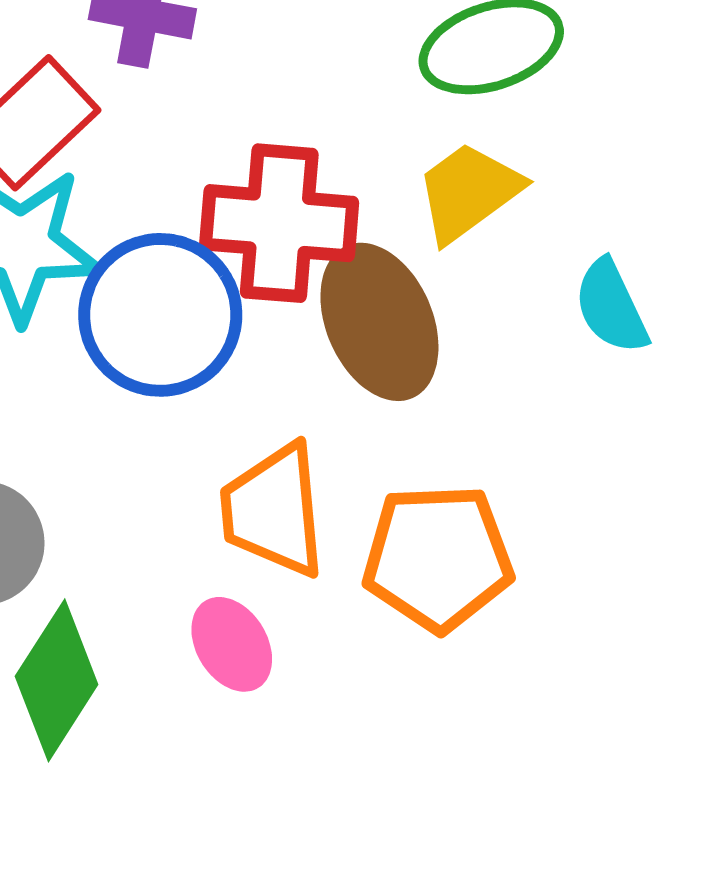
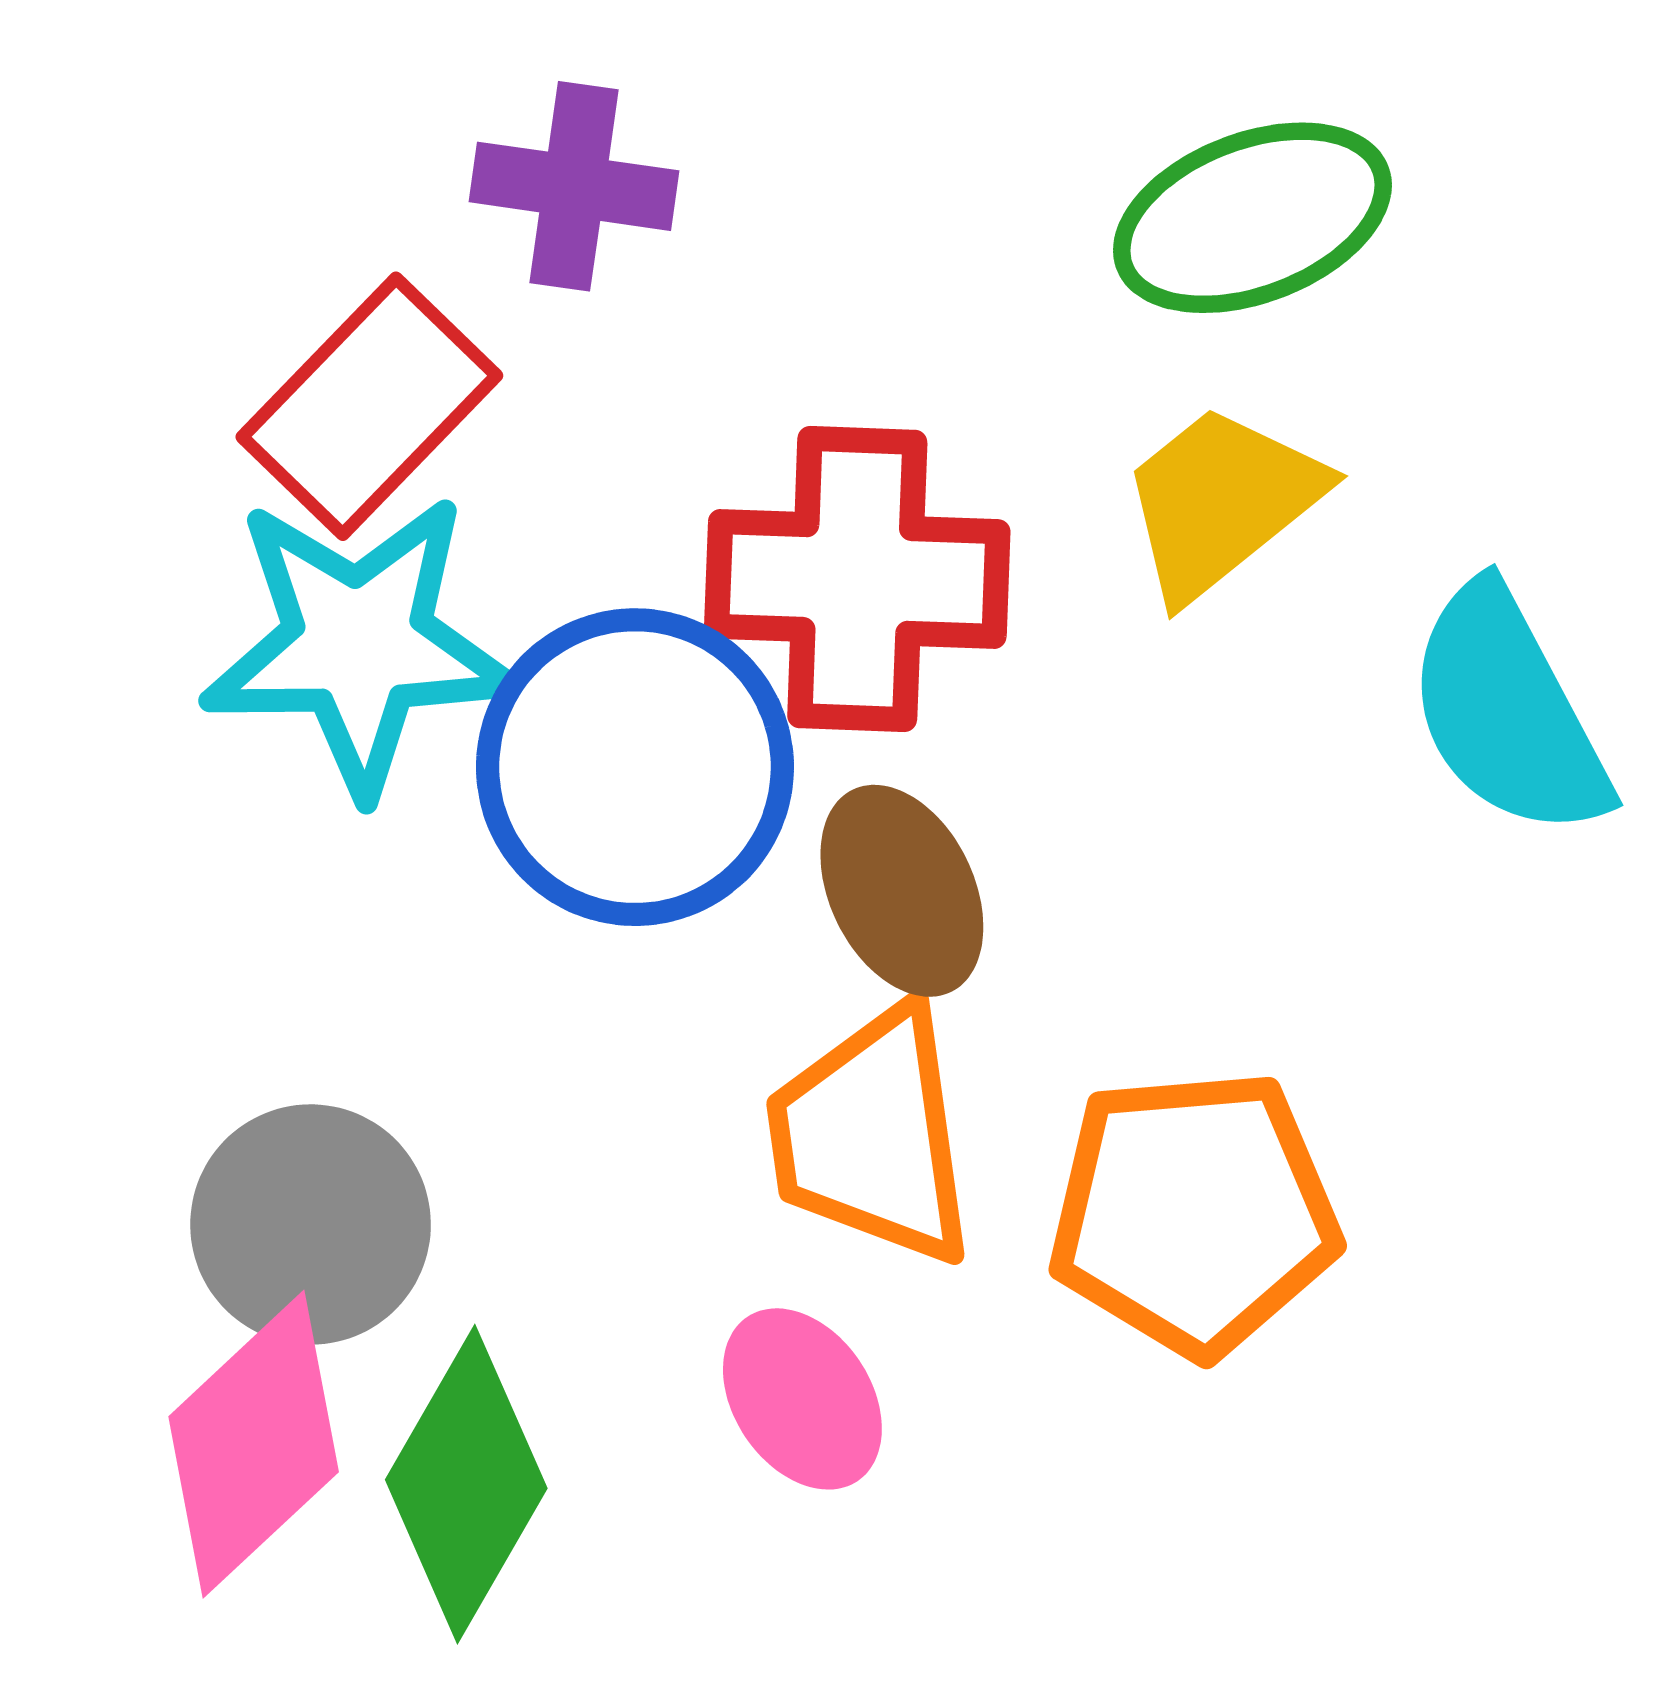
cyan semicircle: (611, 307) -> (1508, 712), size x1.4
brown ellipse: (379, 322) -> (902, 891), moved, size x0.7

